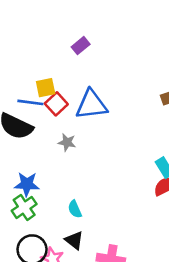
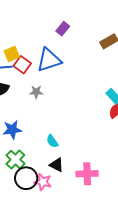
purple rectangle: (81, 46) -> (63, 29), moved
green cross: (24, 207) -> (15, 160), moved

